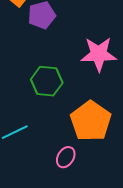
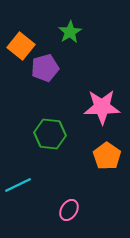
orange pentagon: (91, 121) -> (107, 156), moved, size x0.7

